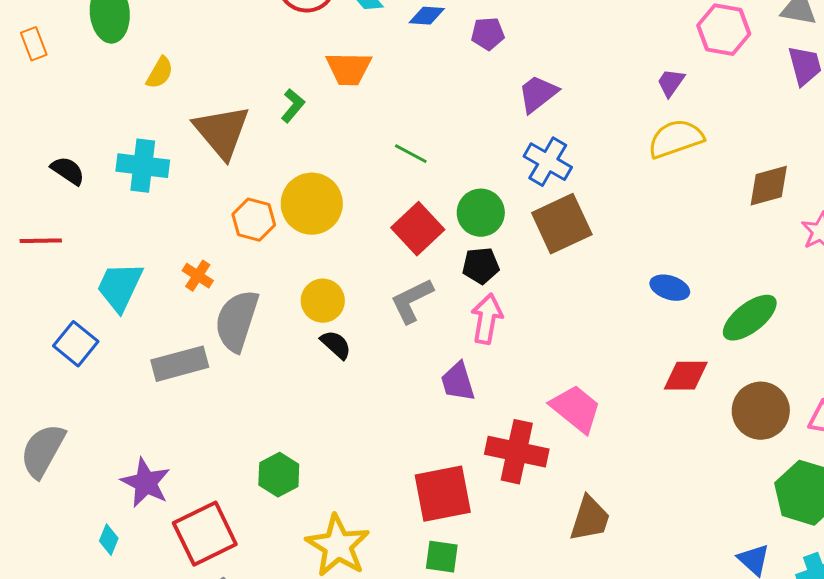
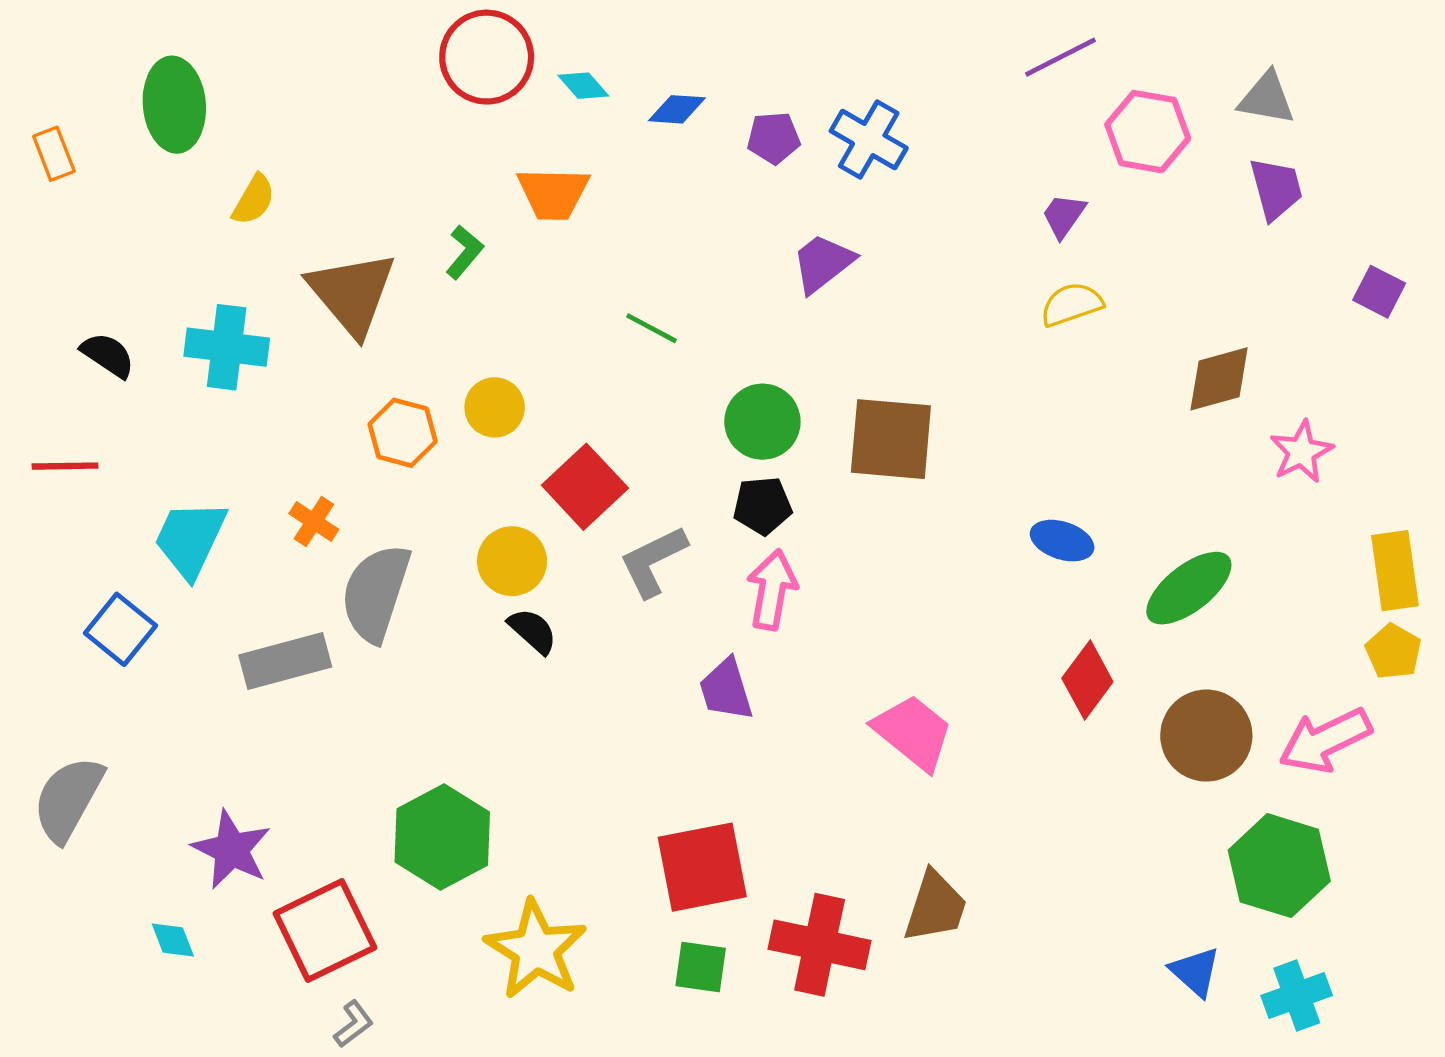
purple trapezoid: (538, 94) -> (823, 263), moved
yellow semicircle: (676, 139) -> (1072, 304), size x0.7
blue cross: (548, 162) -> (869, 139), moved
yellow circle: (312, 204) -> (495, 407), size x0.6
brown square: (562, 224) -> (891, 439), turned 30
red square: (418, 229) -> (585, 487), moved
red diamond: (686, 376) -> (1087, 680), turned -54
red cross: (517, 452) -> (820, 945), moved
green hexagon: (279, 475) -> (442, 837), size x1.5
cyan diamond: (109, 540) -> (173, 940), turned -44

